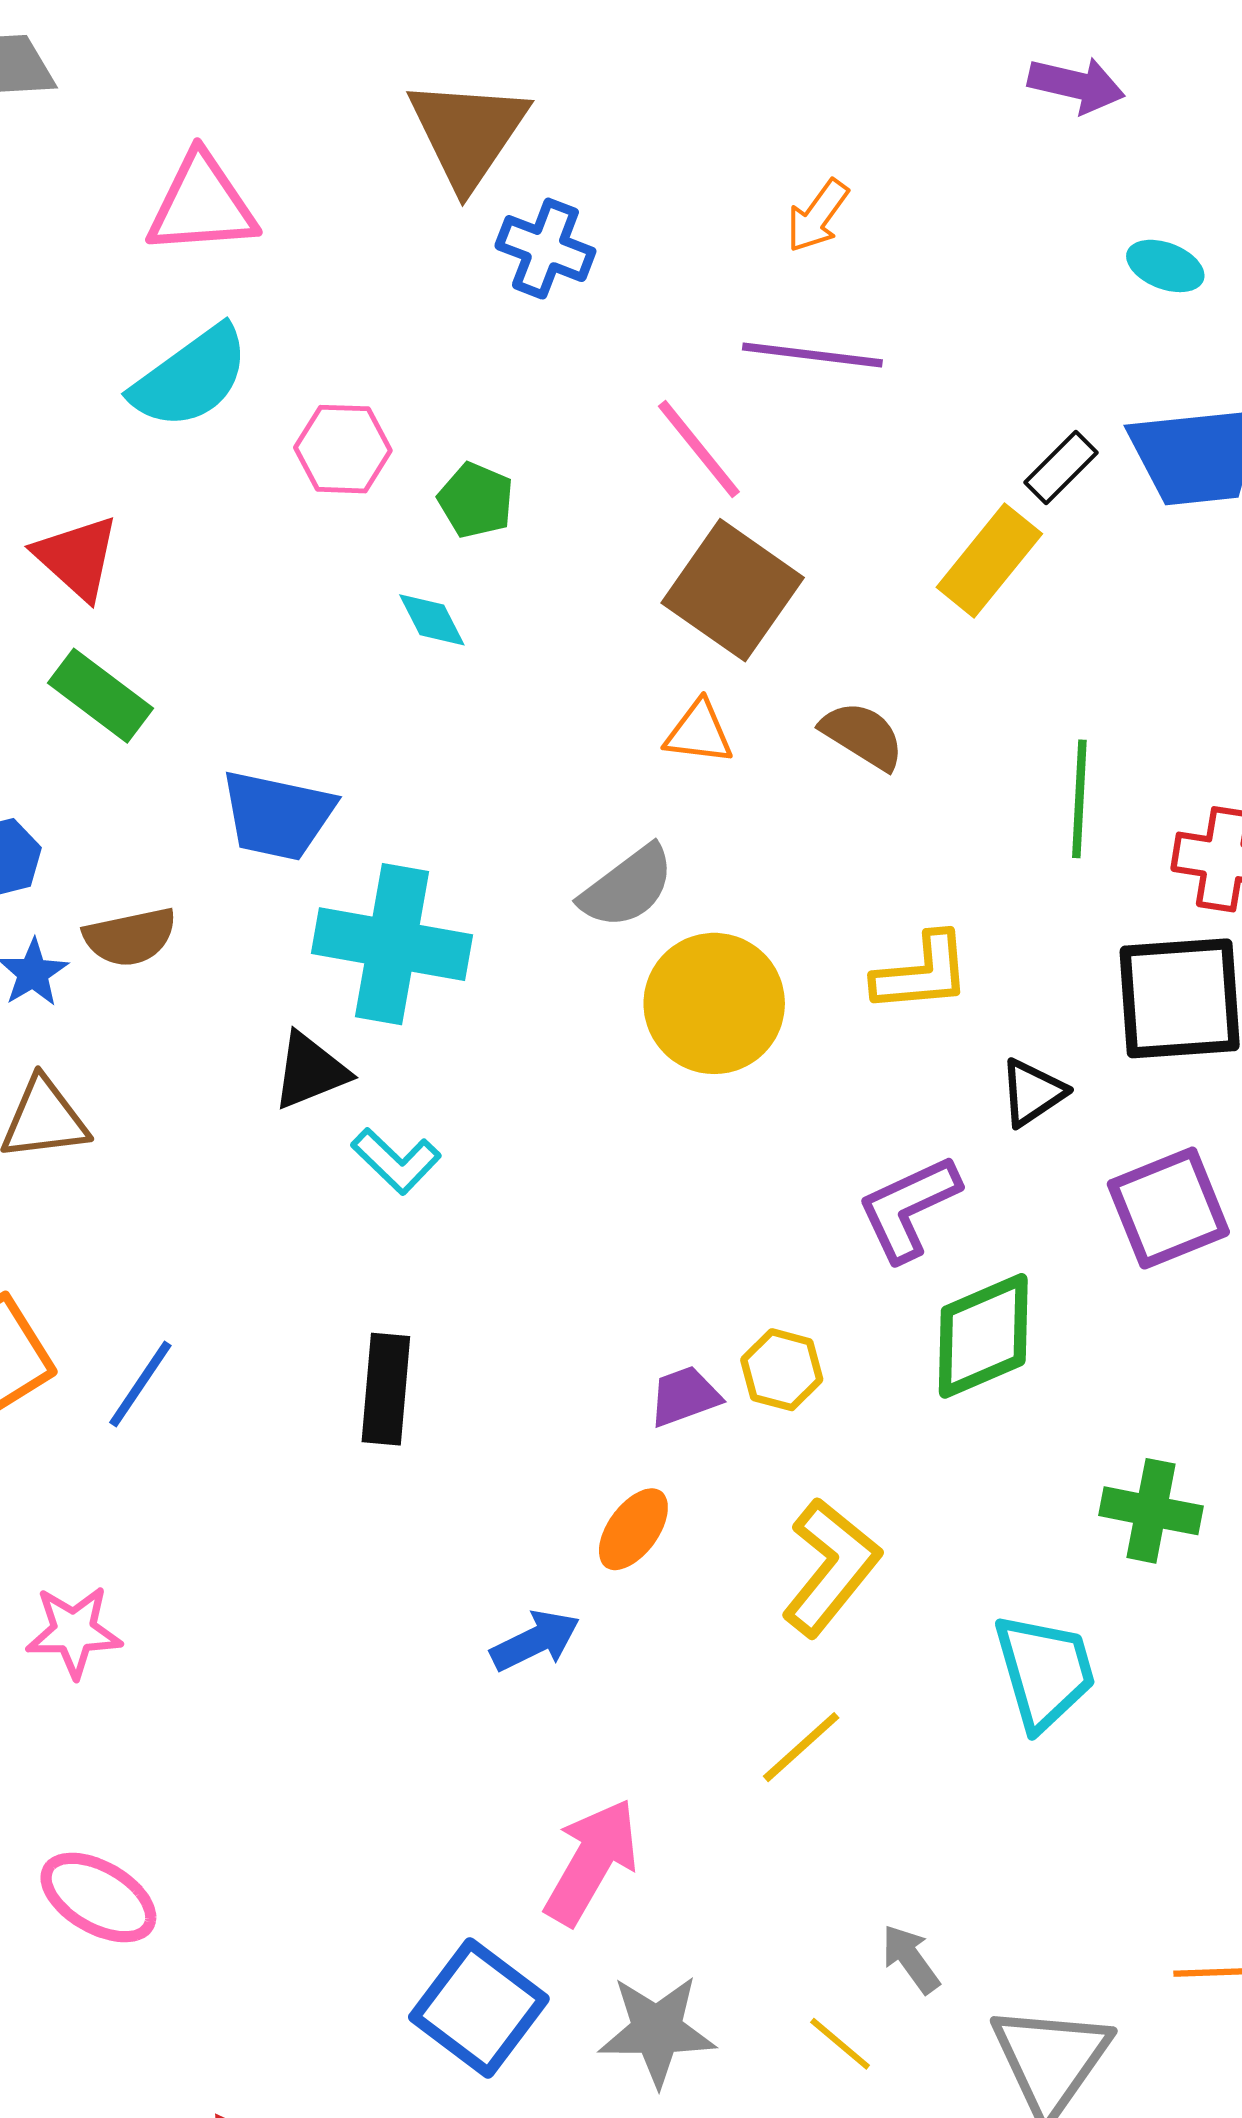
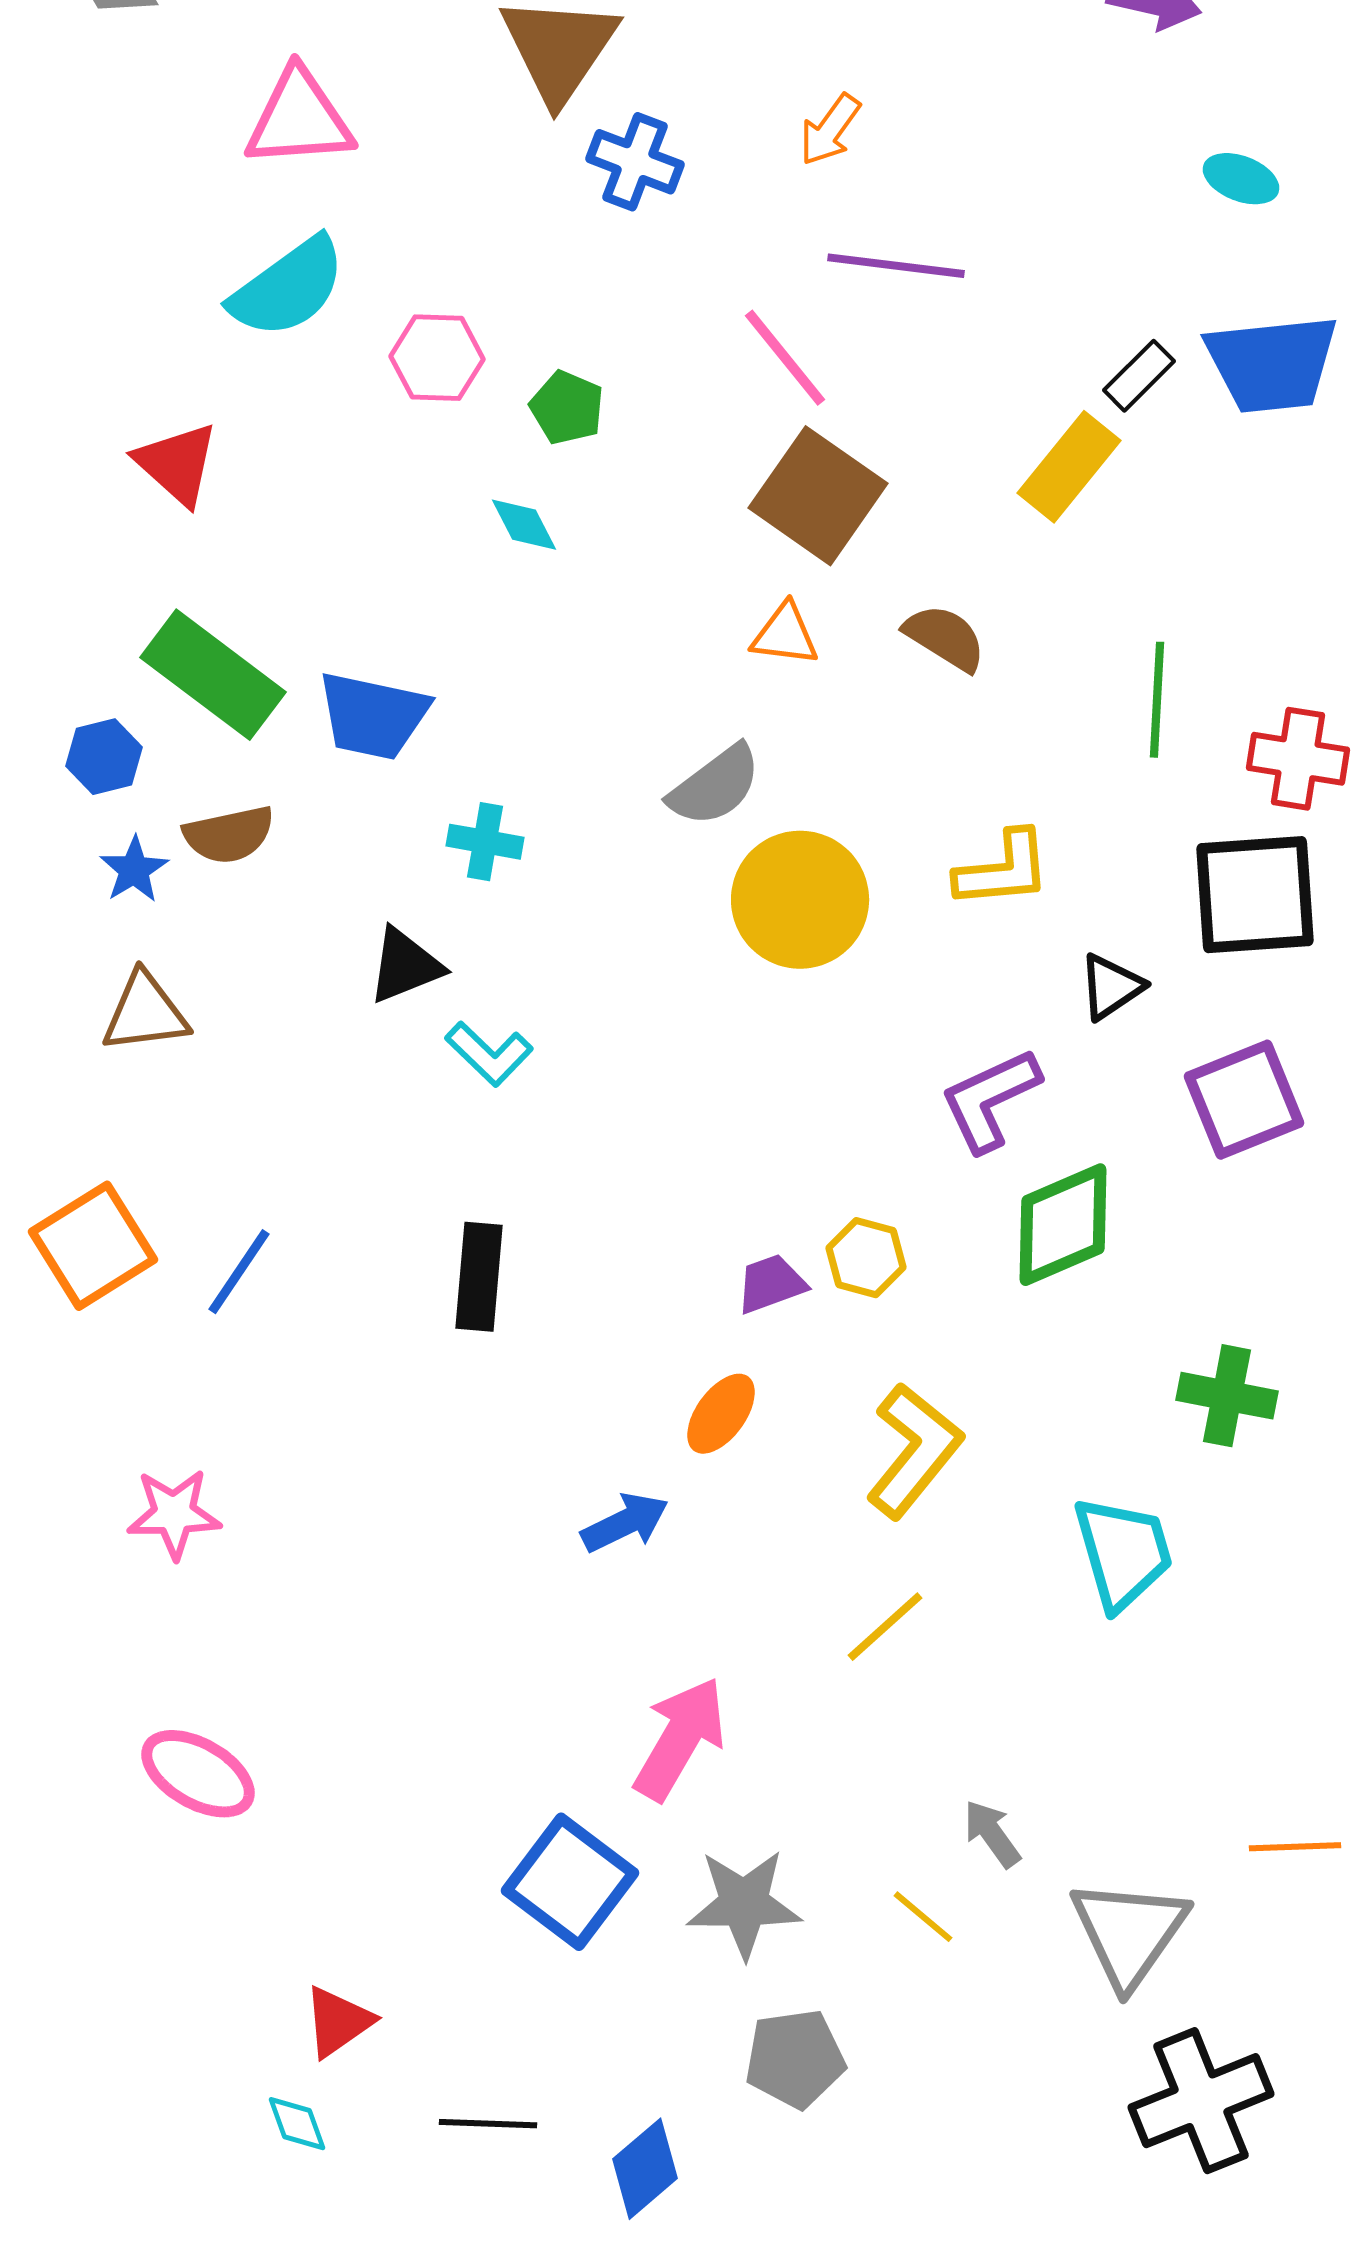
orange arrow: (818, 216) -> (830, 130), moved
green rectangle: (100, 696) -> (213, 675), moved, size x1.4
cyan cross: (392, 944) -> (485, 842), size x0.5

